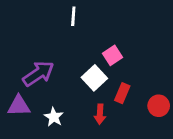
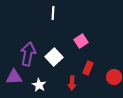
purple arrow: (38, 74) -> (28, 54), turned -45
white square: (94, 78) -> (54, 57), moved

